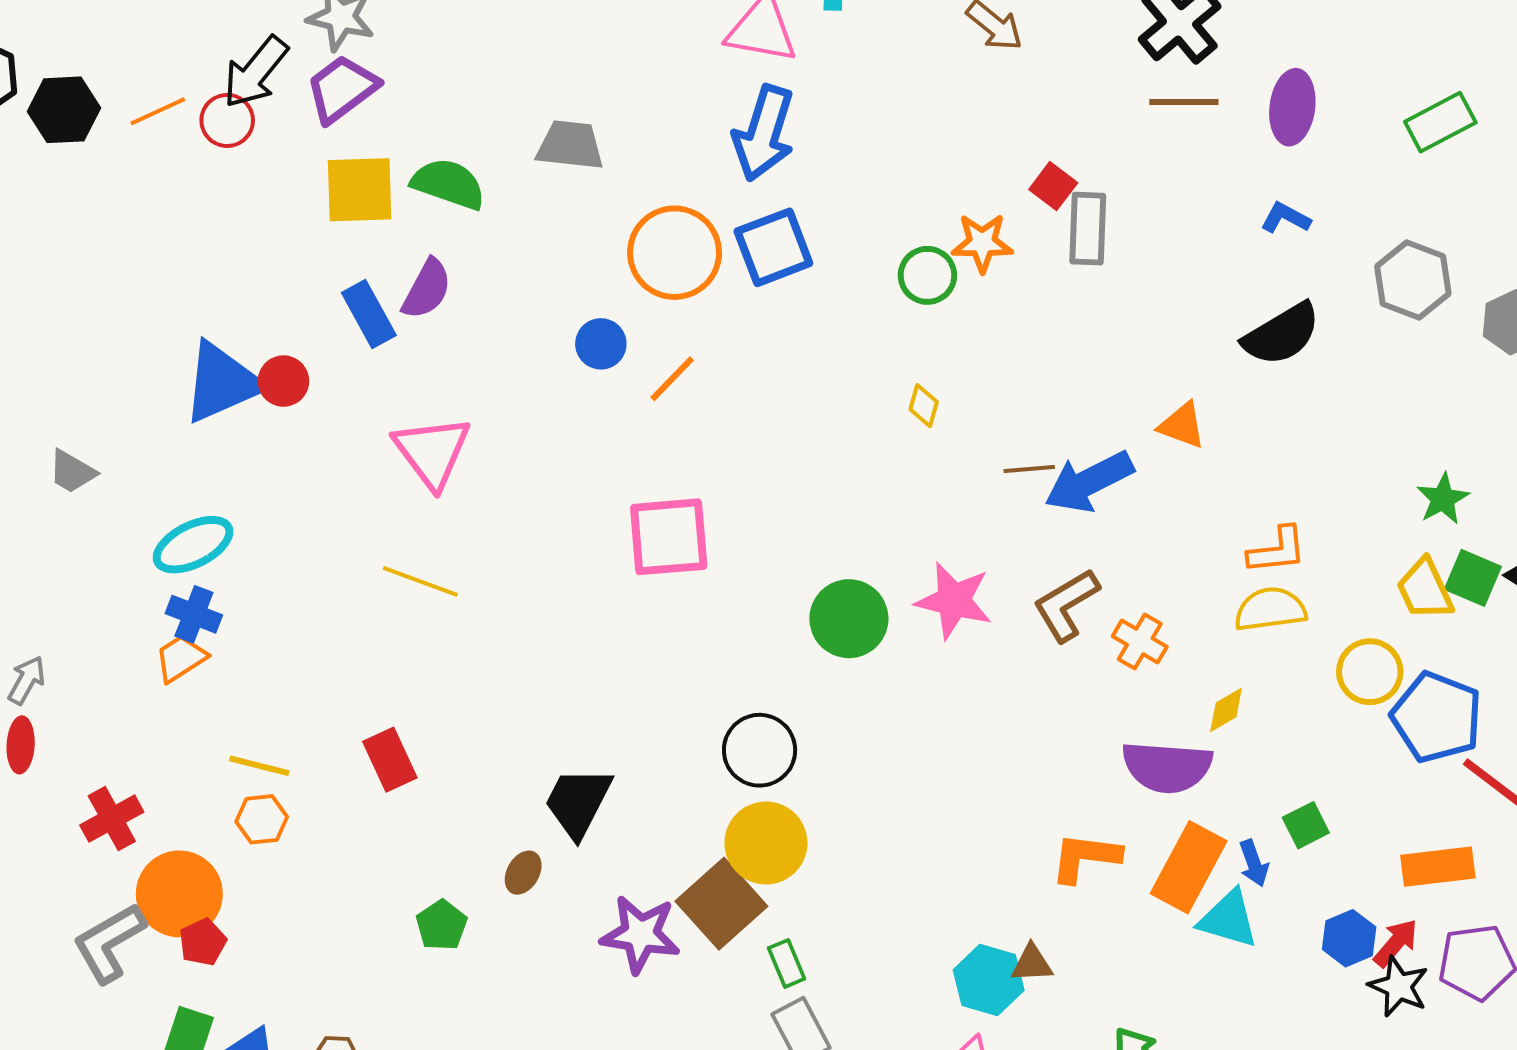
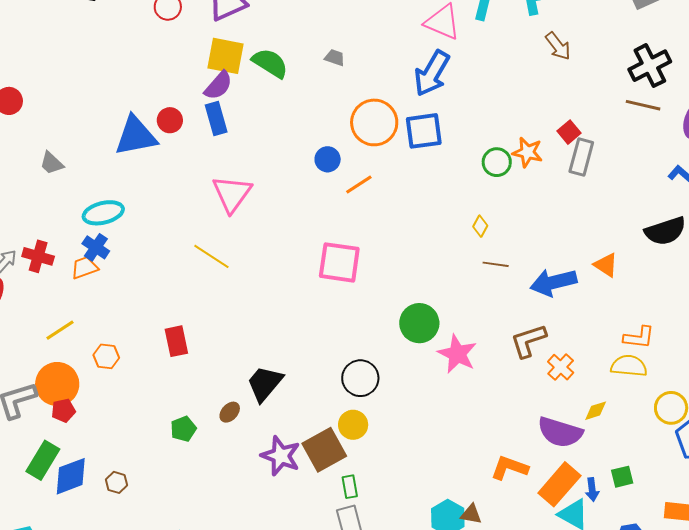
gray trapezoid: (570, 145) -> (335, 58), size x0.6
purple semicircle: (427, 289) -> (218, 86), moved
red circle: (283, 381) -> (170, 120), moved
brown line: (1029, 469) -> (496, 264), moved
pink star: (954, 600) -> (457, 354), moved
yellow line: (259, 766) -> (60, 330), moved, turned -60
red cross: (112, 819) -> (38, 256), moved, turned 32
yellow circle: (766, 843) -> (353, 425), size x0.7

